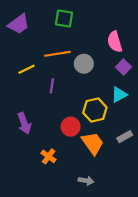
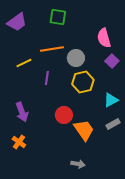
cyan triangle: (119, 95) -> (111, 100), moved
yellow hexagon: (95, 110) -> (83, 82), moved
orange cross: (49, 156) -> (19, 142), moved

